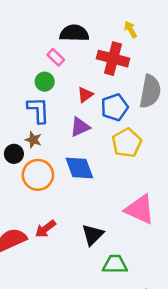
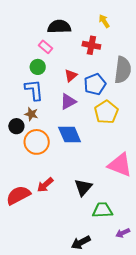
red cross: (113, 59) -> (91, 45), size x0.7

